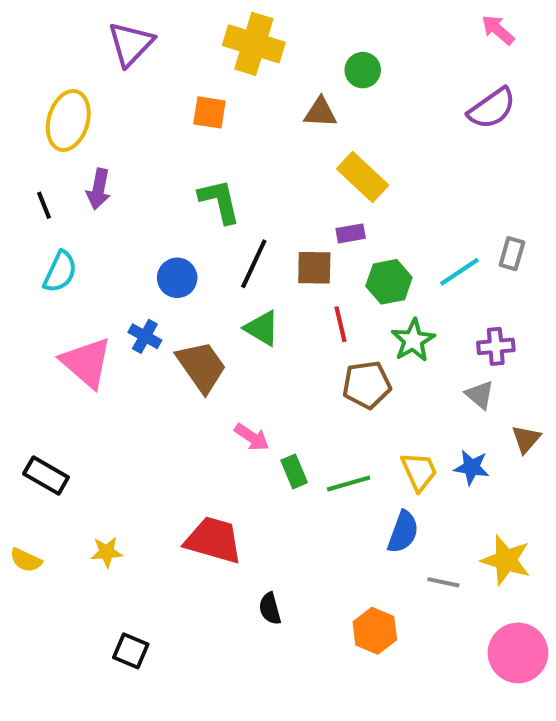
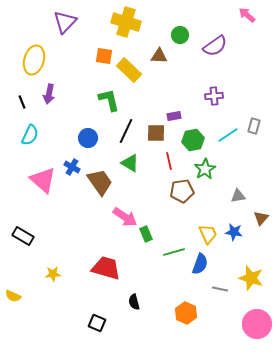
purple semicircle: (492, 108) -> (215, 46), moved
yellow rectangle: (363, 177) -> (129, 70), moved
purple cross: (496, 346) -> (214, 96), moved
gray triangle: (480, 395) -> (238, 196), turned -49
pink arrow: (252, 437) -> (125, 217), size x1.4
green line: (349, 484) -> (174, 252), moved
yellow semicircle: (26, 560) -> (13, 296), moved
black square: (131, 651) -> (97, 323), moved

